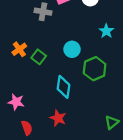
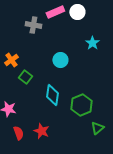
green square: (39, 57) -> (25, 77), moved
green hexagon: (95, 69) -> (81, 105), moved
red star: (58, 118) -> (41, 131), moved

